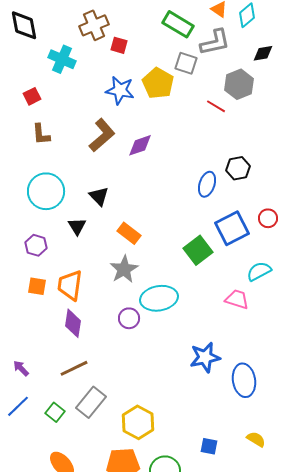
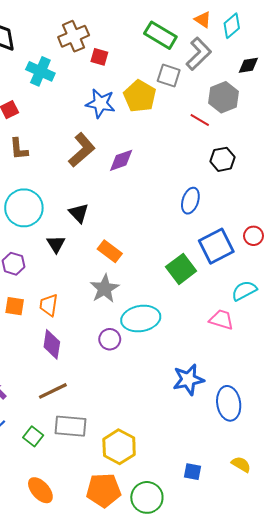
gray L-shape: (215, 42) -> (199, 54), turned -32
black hexagon: (238, 168) -> (222, 159), moved
orange trapezoid: (70, 285) -> (49, 305), size x0.7
gray rectangle: (91, 402) -> (70, 426), turned 56

